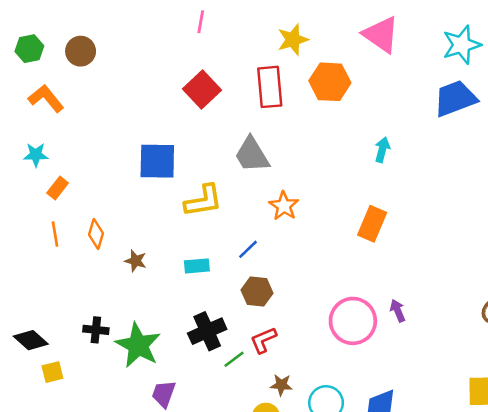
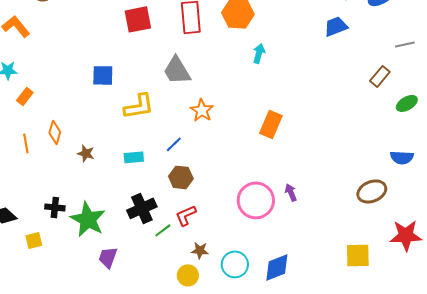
red square: (202, 90) -> (138, 19), turned 32
blue trapezoid: (455, 98) -> (336, 26), size x0.7
cyan arrow: (382, 150) -> (259, 53), moved
blue square: (157, 161) -> (103, 75), size x0.7
orange line: (55, 234) -> (26, 143), moved
yellow square: (52, 372) -> (34, 240), moved

